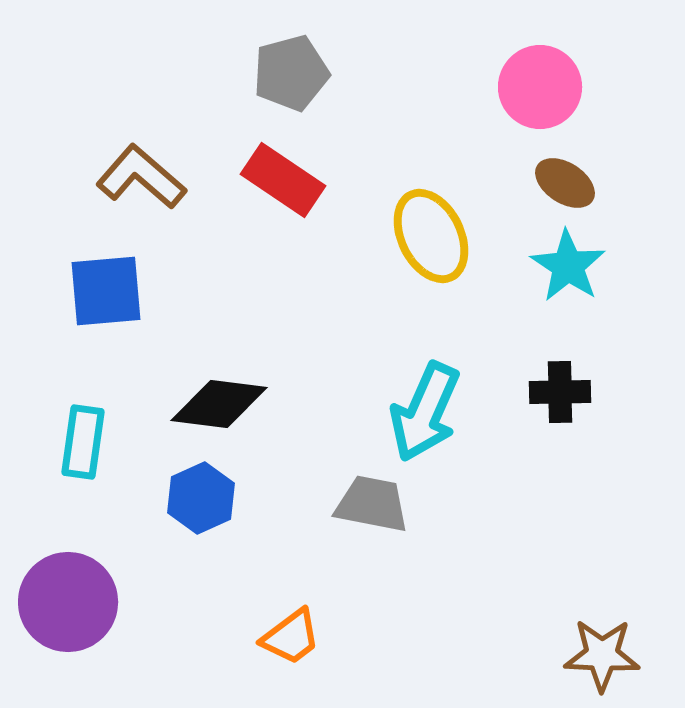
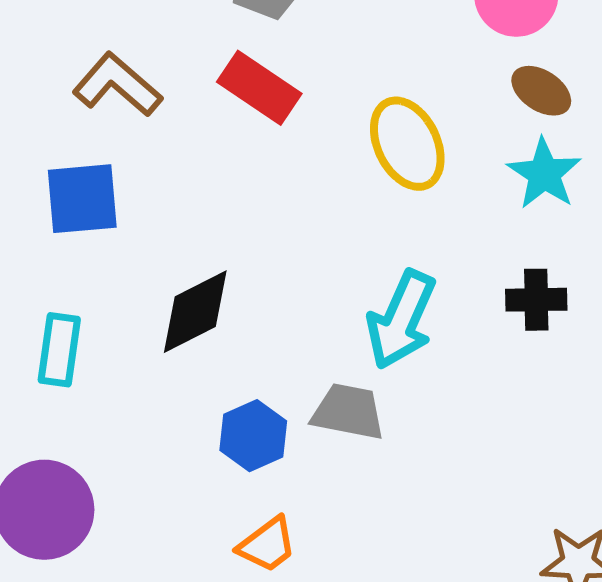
black diamond: (219, 404) -> (195, 312), turned -34
blue hexagon: (201, 498) -> (253, 436), moved

